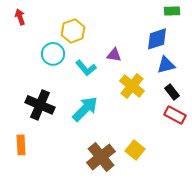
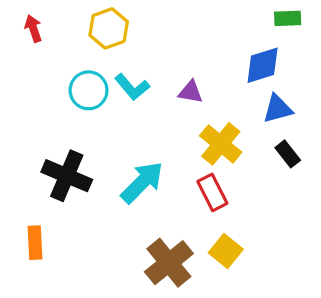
yellow hexagon: (73, 31) -> (109, 28), moved
cyan L-shape: (86, 68) -> (132, 87), moved
red rectangle: (175, 115) -> (212, 192), moved, turned 35

